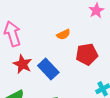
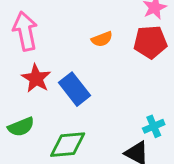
red pentagon: (87, 54) -> (150, 42), moved

